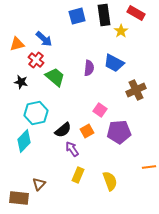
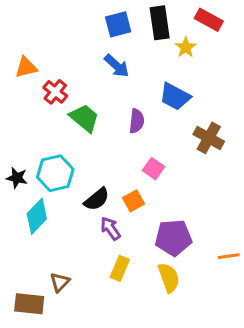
blue arrow: (44, 39) -> (117, 66), moved
purple semicircle: (89, 68) -> (137, 121), moved
black star: (21, 82) -> (17, 178), moved
brown cross: (136, 90) -> (209, 138), turned -36
purple pentagon: (119, 132) -> (173, 238), moved

